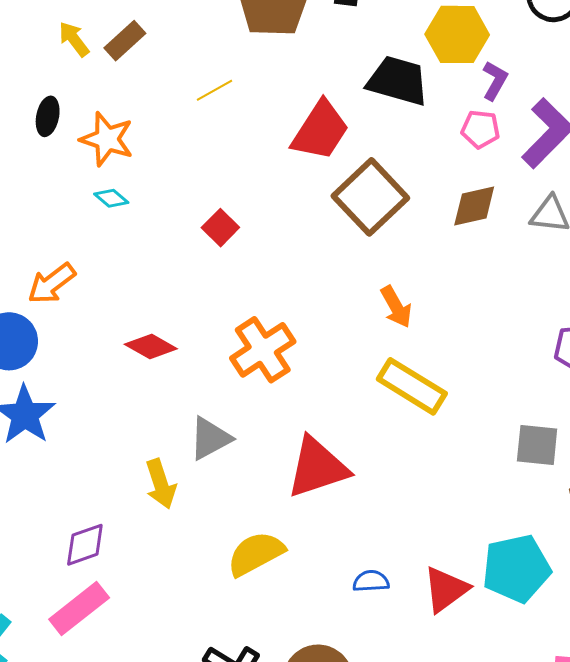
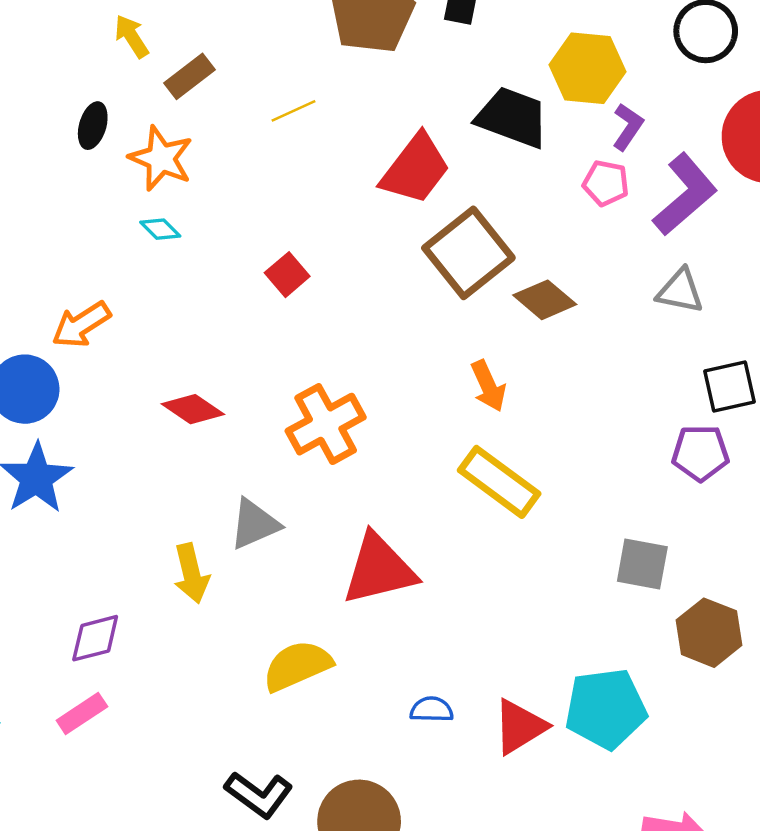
brown rectangle: (125, 41) -> (189, 76), moved
brown diamond: (474, 206) -> (545, 300), moved, turned 48
pink rectangle: (79, 609) -> (82, 714), size x0.7

